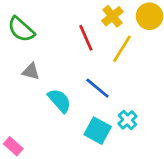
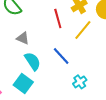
gray triangle: (31, 72) -> (23, 38), moved
cyan square: (98, 131) -> (23, 83), moved

